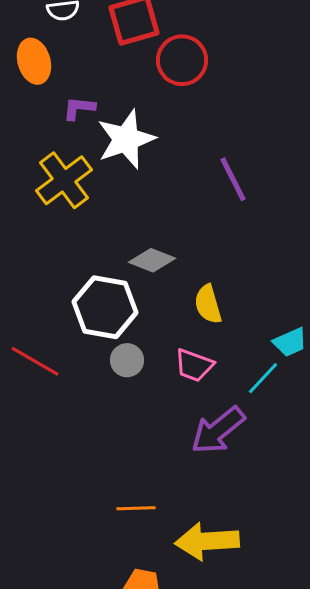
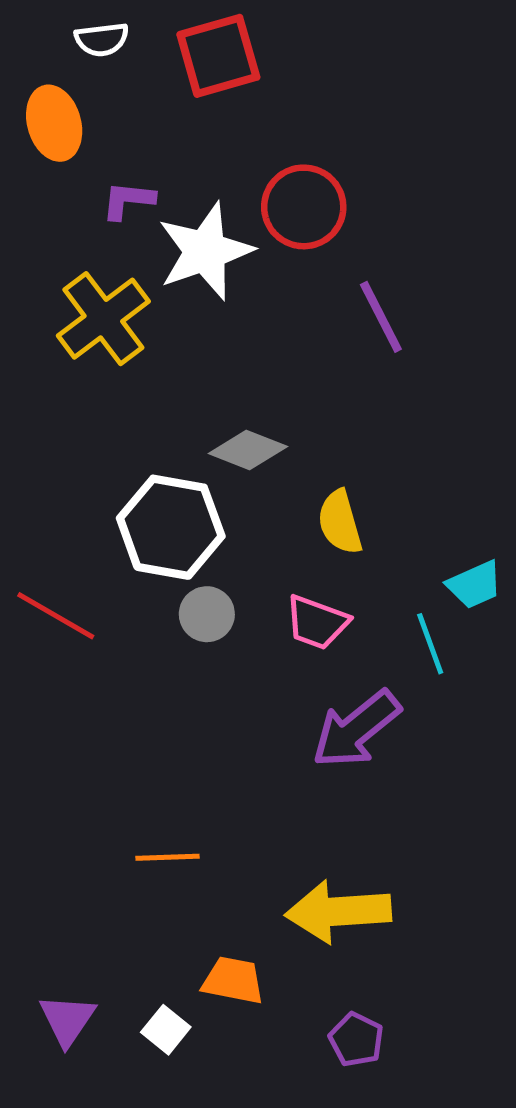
red circle: (182, 60) -> (304, 207), moved
cyan line: (263, 378) -> (430, 644), turned -63
orange line: (136, 508) -> (167, 857), moved

